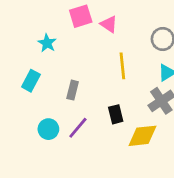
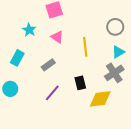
pink triangle: (109, 24) -> (57, 37), moved
gray rectangle: (73, 90) -> (48, 65), turned 40
cyan circle: (48, 129) -> (10, 89), moved

